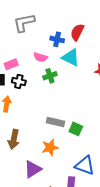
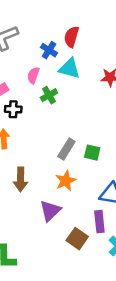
blue cross: (57, 39) -> (49, 50), turned 32
pink semicircle: (40, 57) -> (33, 75), turned 104
gray rectangle: (56, 122) -> (66, 149), turned -60

